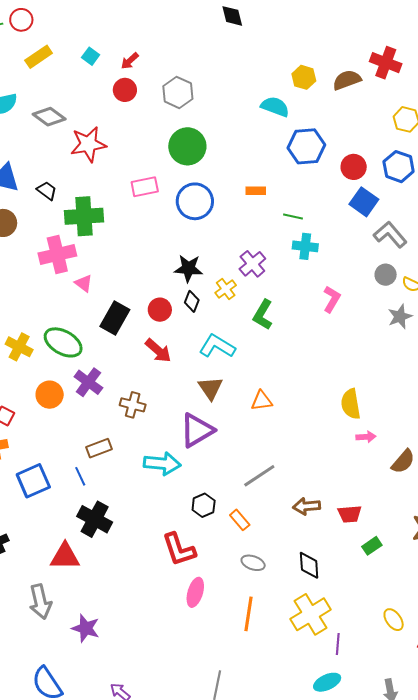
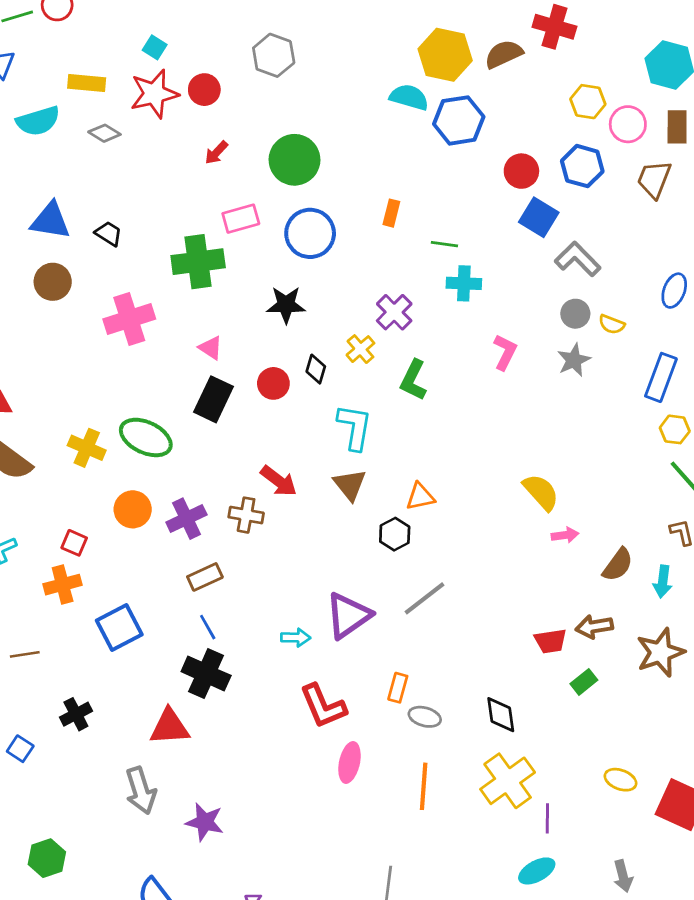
yellow rectangle: (39, 57) -> (87, 83), moved, turned 44
red arrow: (130, 61) -> (216, 153), moved
yellow hexagon: (304, 77) -> (445, 55), size x1.6
gray hexagon: (178, 92) -> (274, 55), moved
gray diamond: (49, 117) -> (104, 133), size x0.7
red star: (88, 144) -> (154, 94), moved
blue hexagon: (306, 146) -> (459, 120), moved
orange rectangle: (256, 191) -> (391, 213), turned -72
green cross: (84, 216) -> (198, 262), moved
black star: (188, 268) -> (286, 305), moved
pink triangle: (84, 283) -> (211, 348), moved
gray star: (400, 317) -> (574, 360), moved
cyan L-shape: (217, 346) -> (355, 427), turned 72
red arrow: (158, 351) -> (279, 481), moved
purple cross: (88, 382) -> (186, 519), moved, turned 32
yellow semicircle: (351, 404) -> (541, 492), turned 152
purple triangle: (197, 430) -> (348, 616), moved
cyan arrow: (162, 464) -> (296, 638), moved, size x0.6
blue line: (80, 476) -> (208, 627), moved
black hexagon: (204, 505) -> (395, 534), moved
brown arrow: (307, 506) -> (594, 627), moved
orange rectangle: (240, 520) -> (398, 688), moved, turned 60
yellow ellipse: (394, 620) -> (620, 780), turned -30

